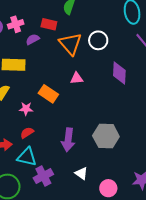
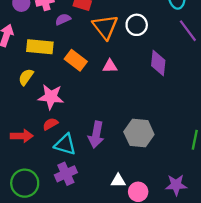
orange rectangle: (48, 94) -> (76, 60), moved
pink star: (26, 109) -> (51, 97), size x1.6
cyan triangle: (27, 157) -> (65, 144), moved
white triangle: (81, 173) -> (118, 181), moved, turned -40

